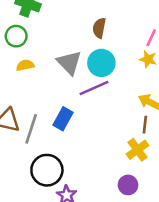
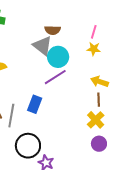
brown semicircle: (99, 28) -> (53, 30), turned -91
gray triangle: (69, 63) -> (42, 46), moved
purple circle: (128, 185) -> (99, 144), moved

